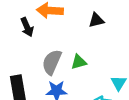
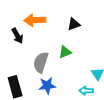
green triangle: (79, 62) -> (65, 52), moved

